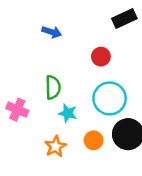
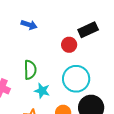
black rectangle: (124, 18) -> (88, 30), moved

